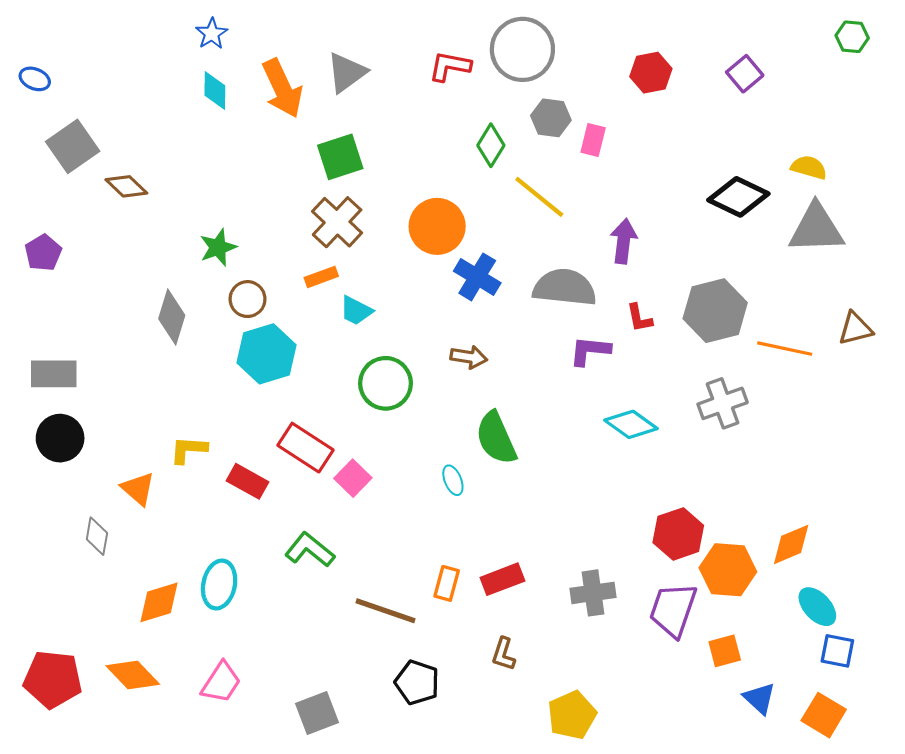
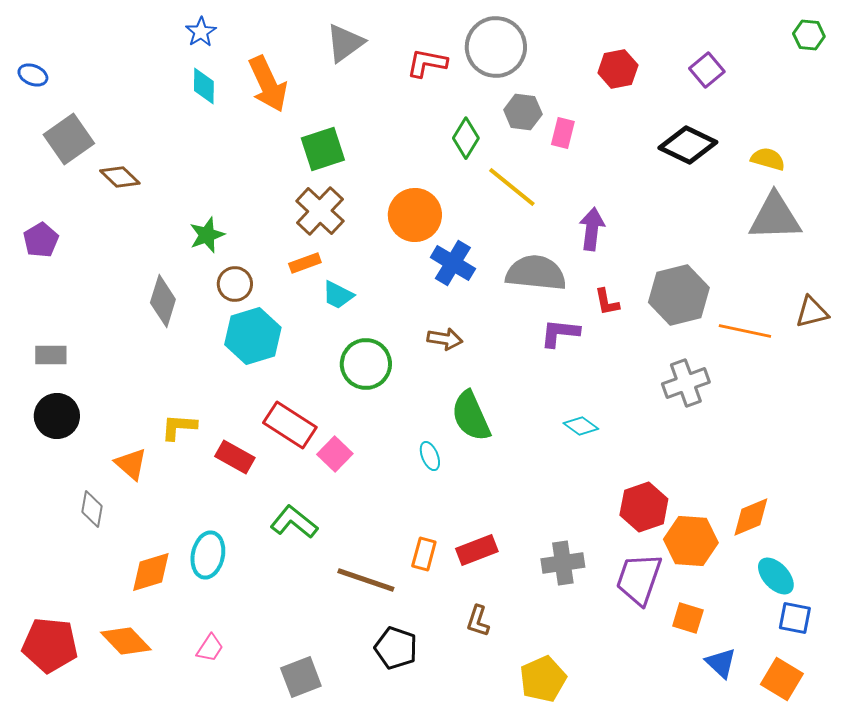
gray triangle: (347, 73) -> (345, 43), moved
black diamond: (738, 197) -> (688, 145), moved
gray rectangle: (54, 374) -> (51, 355), size x0.7
cyan diamond: (631, 424) -> (581, 426), moved, size x0.7
orange square: (725, 651) -> (688, 618), turned 32
pink trapezoid: (221, 682) -> (210, 648), size x0.7

